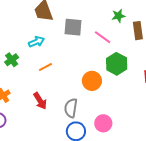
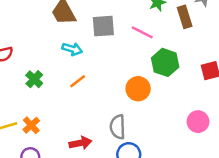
cyan arrow: (36, 42) -> (72, 49), moved, turned 49
red arrow: (40, 101) -> (80, 143), moved, turned -60
pink circle: (103, 123) -> (198, 122), moved

